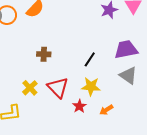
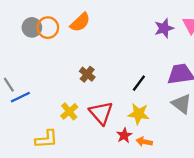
brown cross: (44, 54) -> (87, 74), turned 32
orange arrow: (106, 110) -> (144, 142), moved, turned 40

